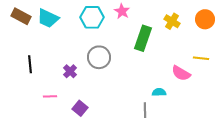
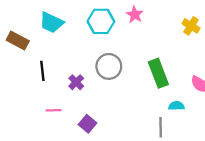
brown rectangle: (21, 16) -> (18, 41), moved
green rectangle: (143, 38) -> (158, 73), moved, turned -40
black line: (30, 64) -> (42, 71), moved

